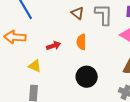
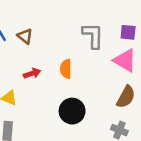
brown triangle: (78, 13) -> (25, 36), moved

